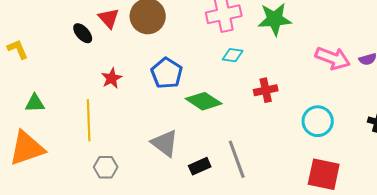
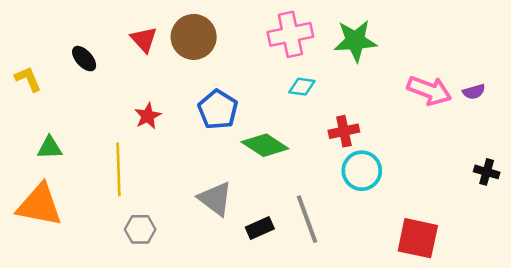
black ellipse: (83, 33) -> (84, 59), moved
cyan circle: (318, 121) -> (362, 171), moved
orange triangle: (27, 148) -> (39, 205), turned 30

